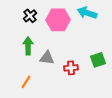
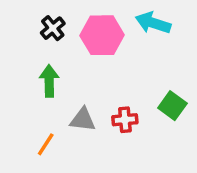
gray triangle: (47, 58) -> (83, 120), moved
green square: (98, 60) -> (172, 106), turned -35

